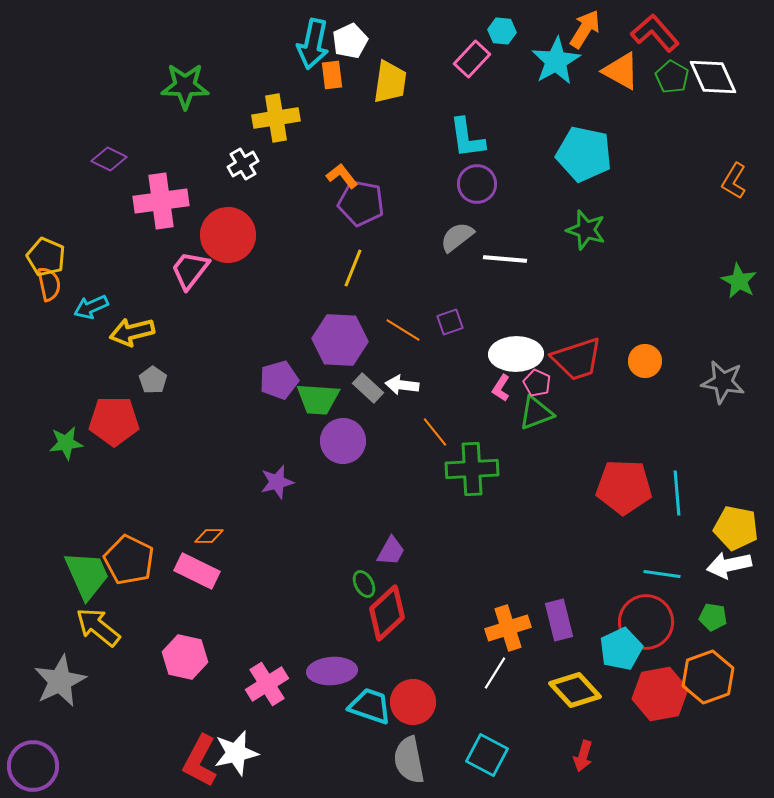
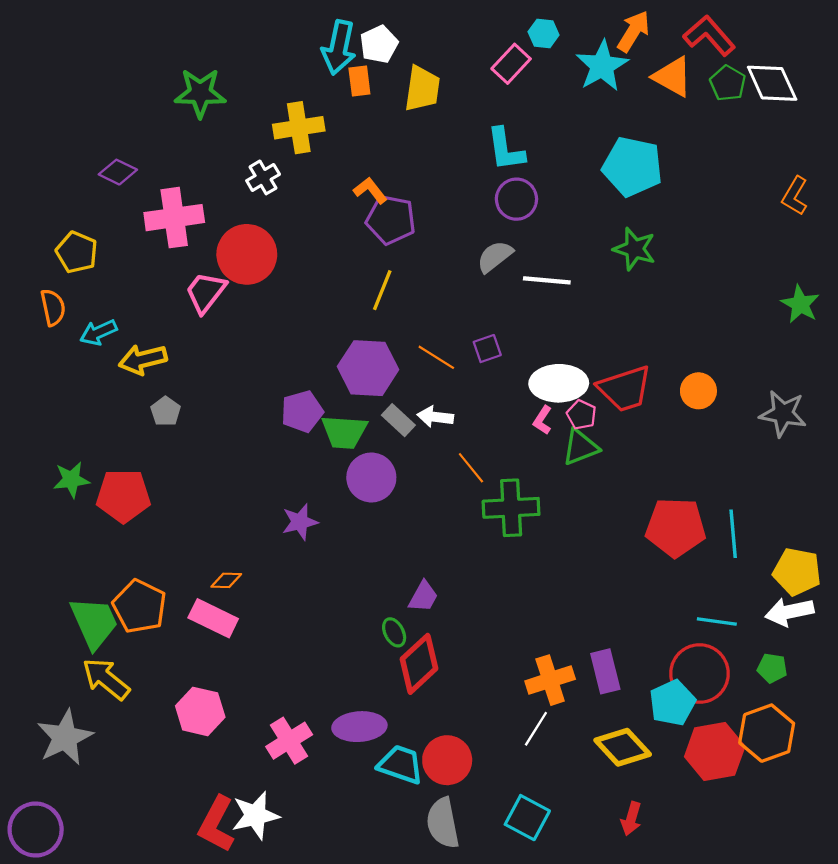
yellow pentagon: (46, 257) -> (77, 252), moved
red pentagon: (114, 421) -> (123, 496), moved

